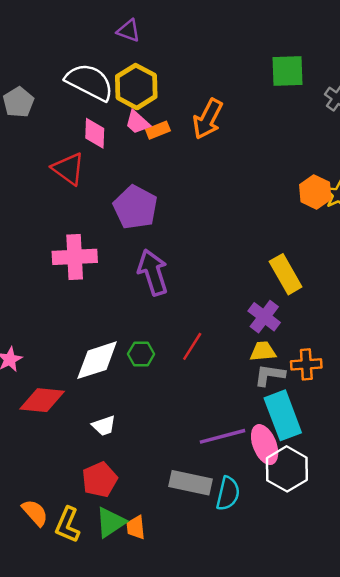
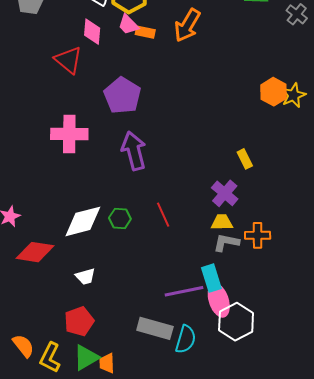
orange rectangle: (158, 130) -> (145, 32), turned 30
yellow rectangle: (286, 274) -> (245, 159), size x0.6
red line: (192, 346) -> (163, 215), turned -60
cyan rectangle: (283, 415) -> (211, 278), moved, size x0.7

